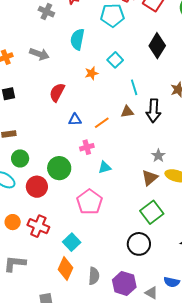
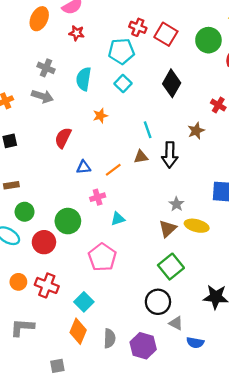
gray cross: (46, 12) -> (46, 68), moved
cyan square: (115, 60) -> (123, 83), moved
gray triangle: (151, 293) -> (176, 323), moved

